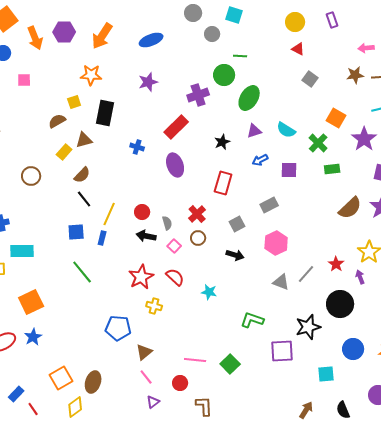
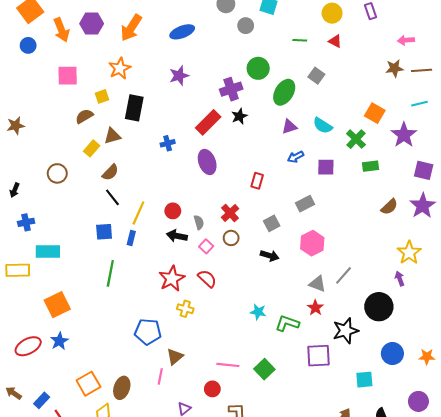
green line: (240, 56) -> (300, 40), moved
orange star: (91, 75) -> (120, 68), turned -30
gray square: (310, 79) -> (316, 76), moved
pink square: (24, 80) -> (68, 76), moved, size x1.5
black star: (222, 142) -> (239, 116), moved
blue cross: (137, 147) -> (168, 143), turned -32
red rectangle: (223, 183) -> (257, 181), size x0.7
brown semicircle: (350, 208) -> (389, 207), size x0.7
red star: (336, 264) -> (315, 308), moved
green line: (82, 272) -> (110, 273), turned 50
cyan star: (209, 292) -> (258, 312), moved
pink line: (146, 377) -> (160, 376), moved, turned 49

